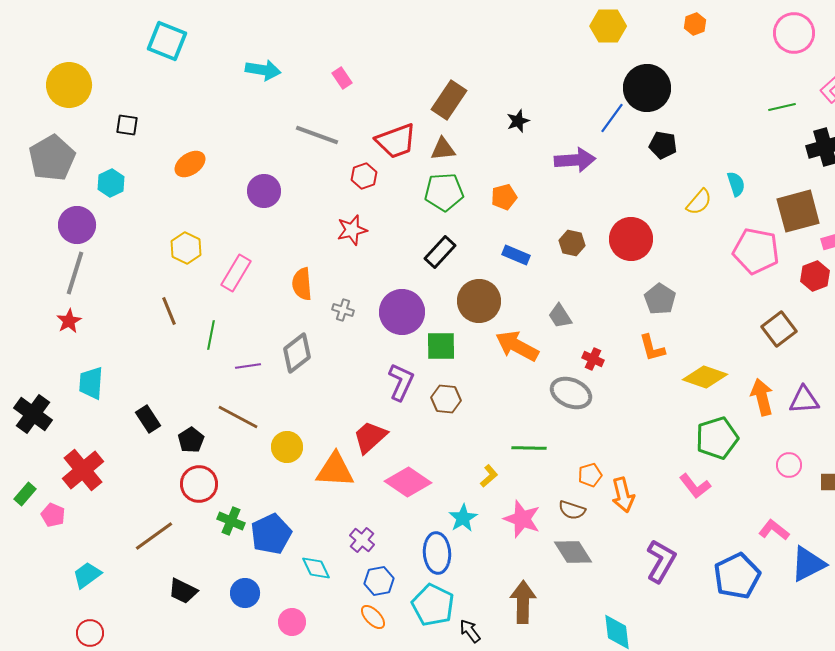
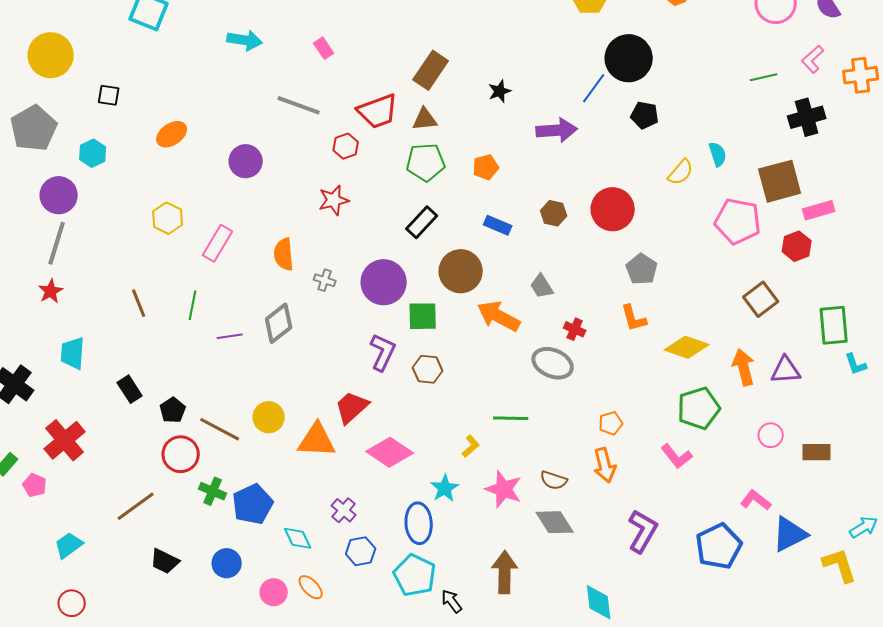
brown line: (169, 311) -> (139, 303), moved
brown line: (238, 417) -> (220, 429), moved
orange pentagon: (590, 475) -> (611, 423), moved
orange ellipse: (373, 617) -> (311, 587), moved

